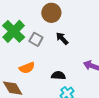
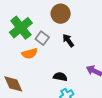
orange semicircle: (27, 68) -> (30, 53), moved

